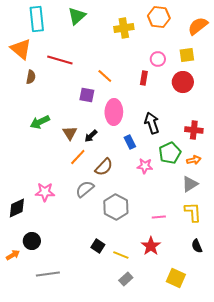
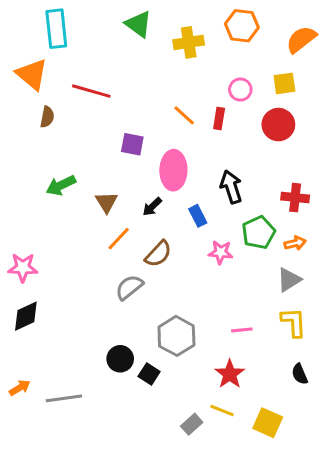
green triangle: (77, 16) -> (138, 24), moved, turned -42
orange line: (105, 76) -> (184, 115), moved
black arrow: (91, 136) -> (152, 207), moved
pink star: (45, 192) -> (23, 268), moved
gray hexagon: (116, 207) -> (176, 336), moved
black circle: (32, 241) -> (120, 359), moved
yellow line: (121, 255) -> (222, 411), moved
gray line: (48, 274) -> (64, 398), moved

